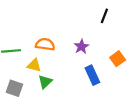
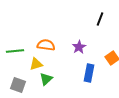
yellow triangle: (34, 65) -> (36, 64), turned -32
blue rectangle: (92, 75) -> (89, 73), turned 36

